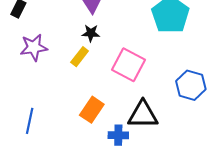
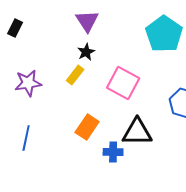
black star: (91, 33) -> (86, 52), turned -30
purple star: (34, 47) -> (28, 83), moved

